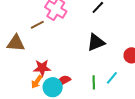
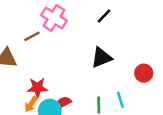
cyan line: (112, 78) -> (120, 100), turned -56

